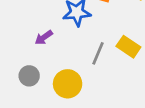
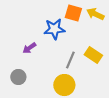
yellow circle: (68, 84) -> (64, 85), moved

